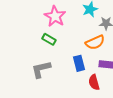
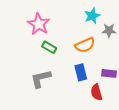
pink star: (55, 16) -> (39, 24), moved
orange semicircle: (95, 42) -> (85, 45), moved

